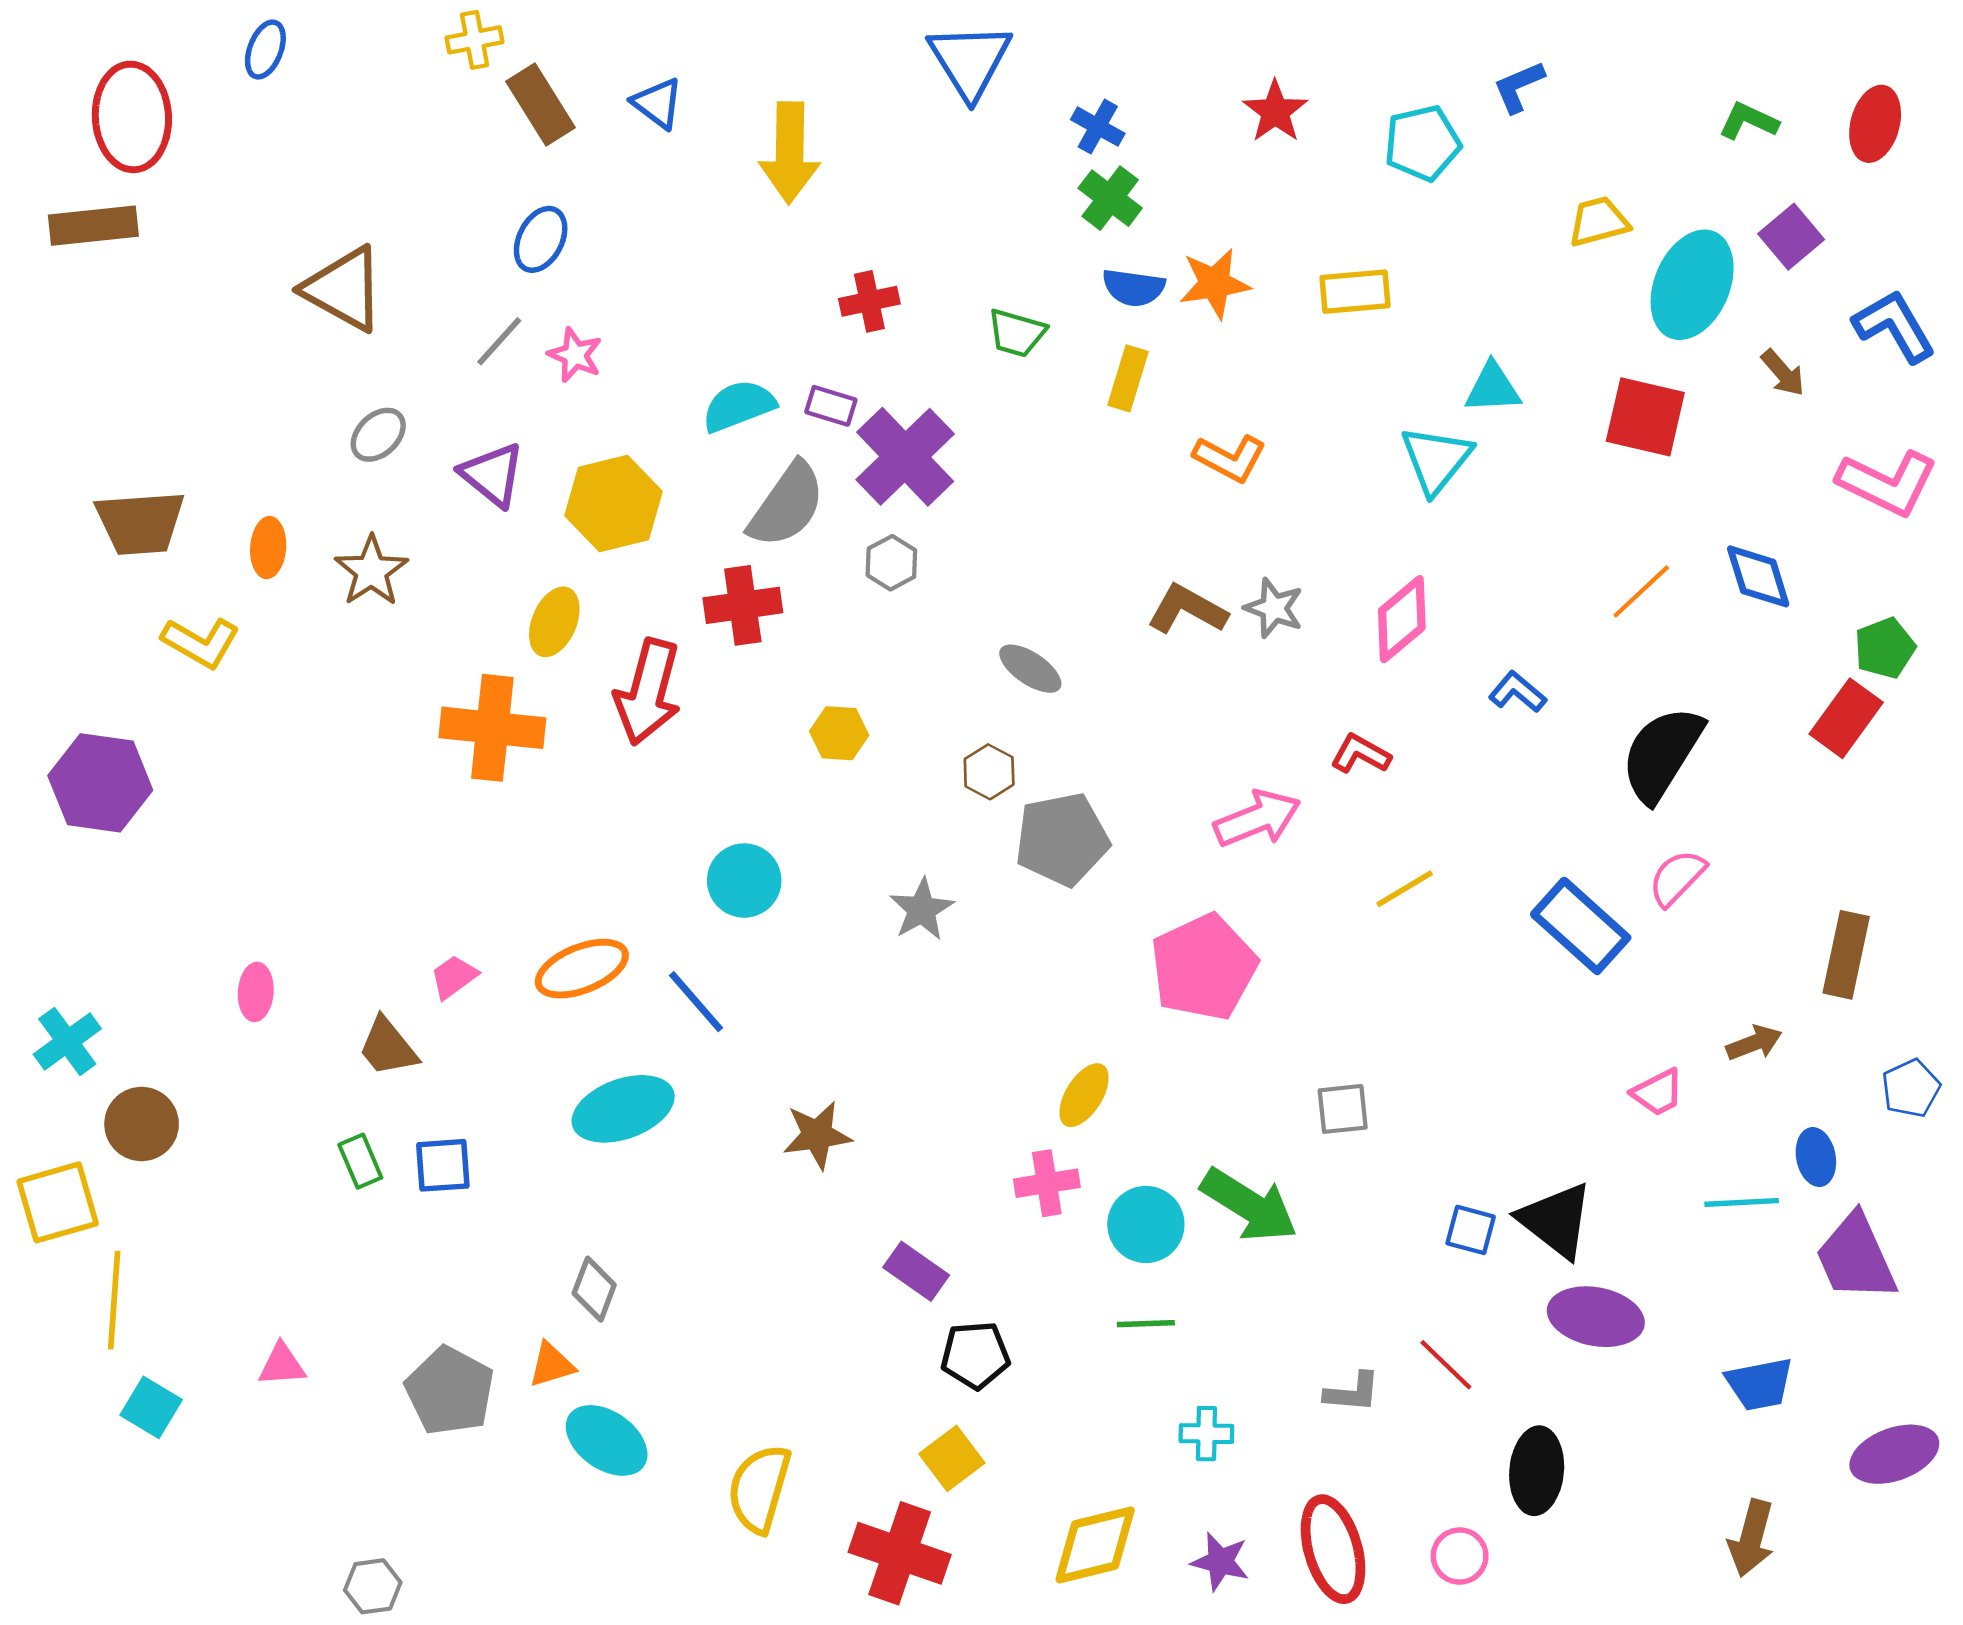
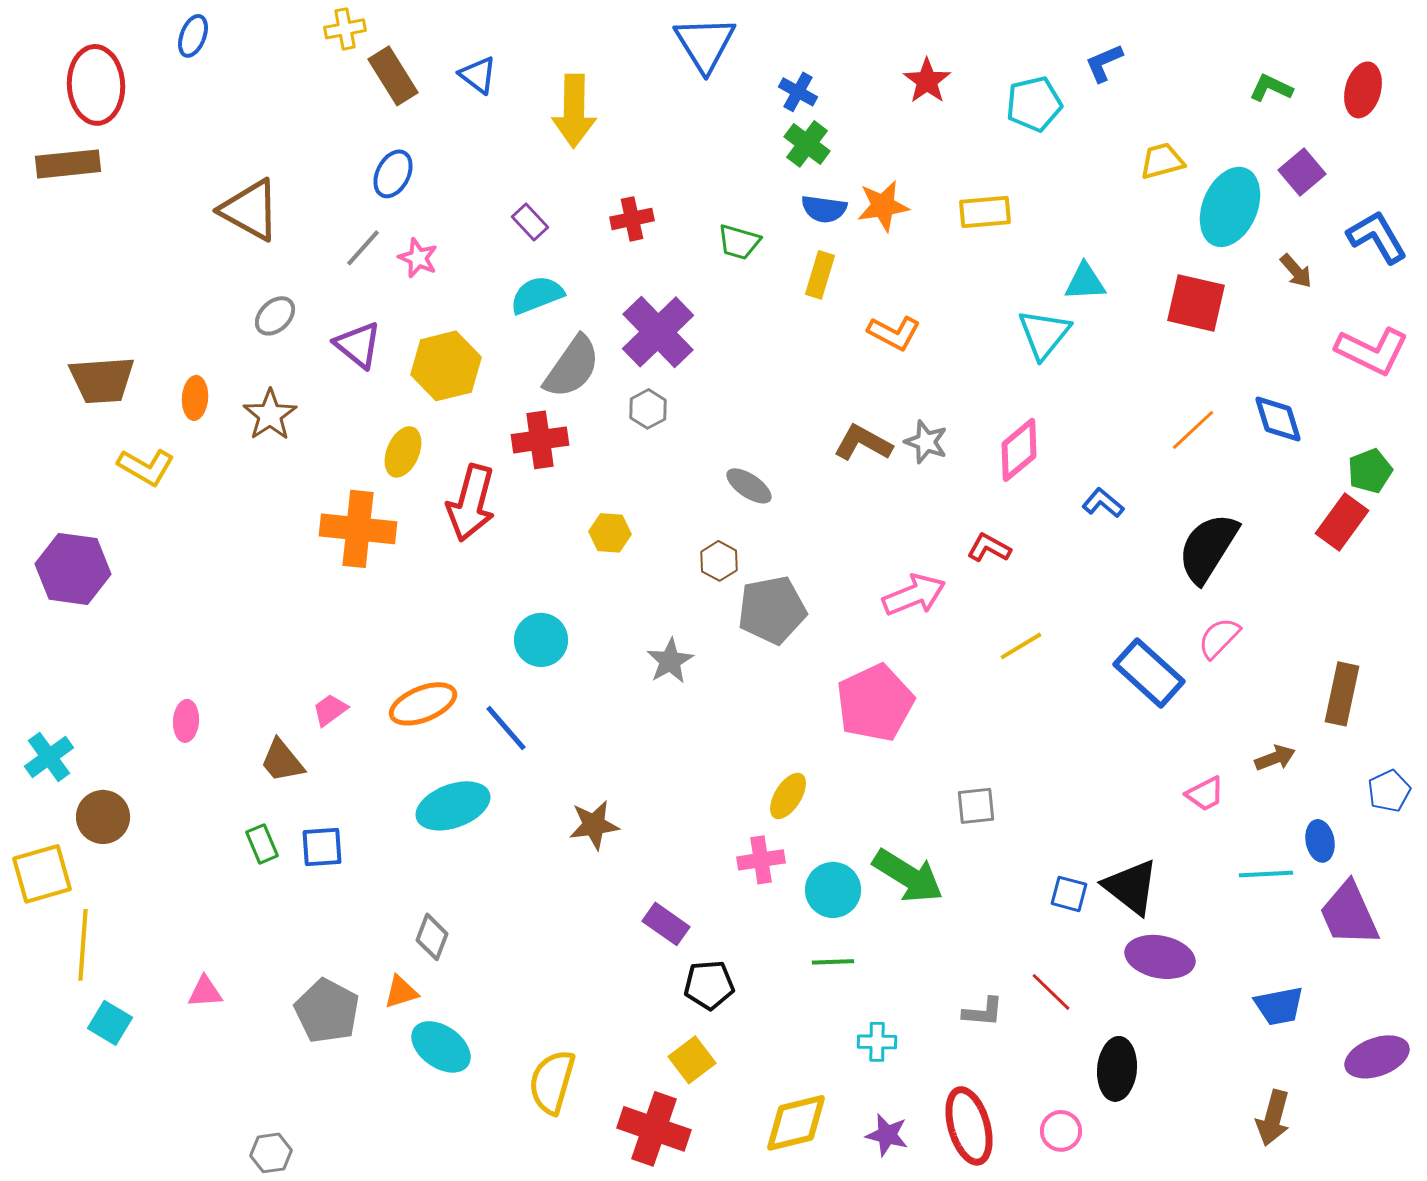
purple rectangle: (831, 406) -> (530, 222), moved, turned 30

